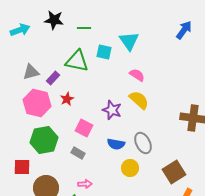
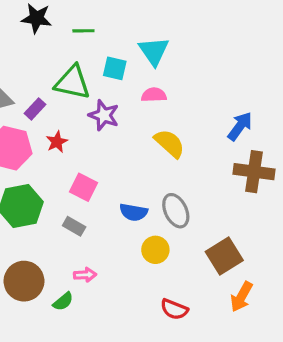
blue arrow: (184, 30) -> (240, 126), moved
pink semicircle: (137, 75) -> (154, 95), moved, turned -35
purple star: (112, 110) -> (104, 115), moved

